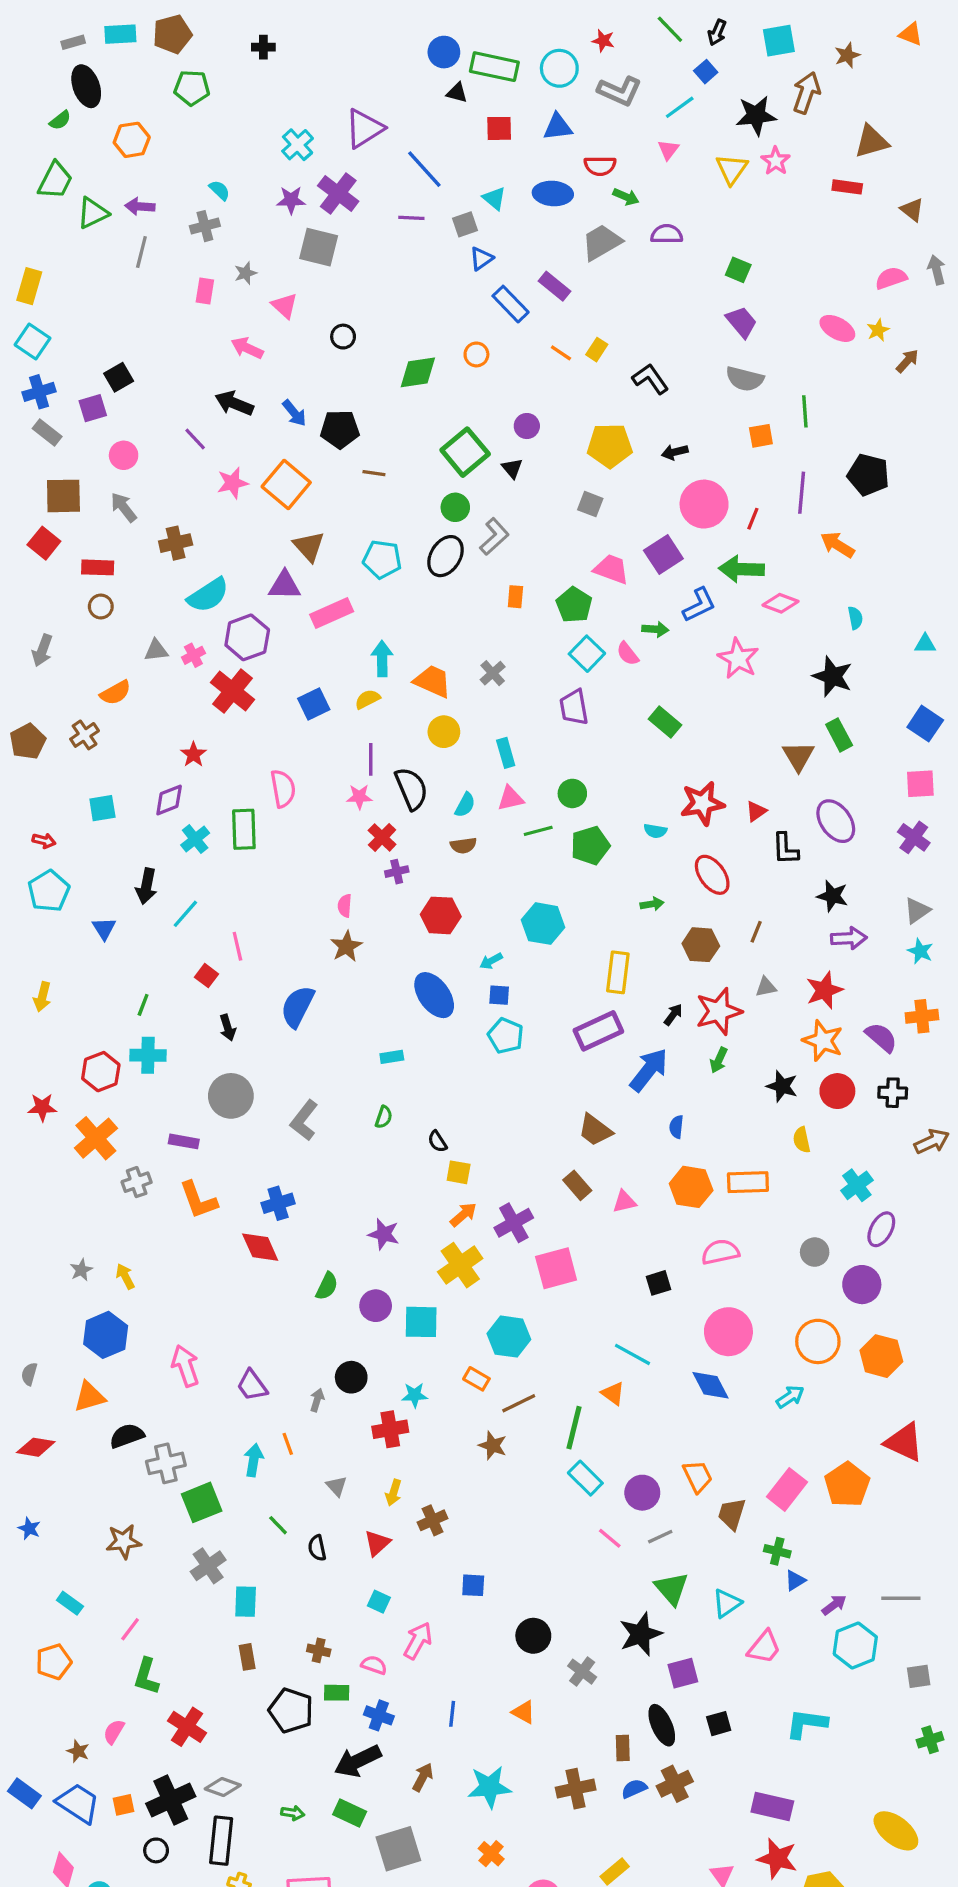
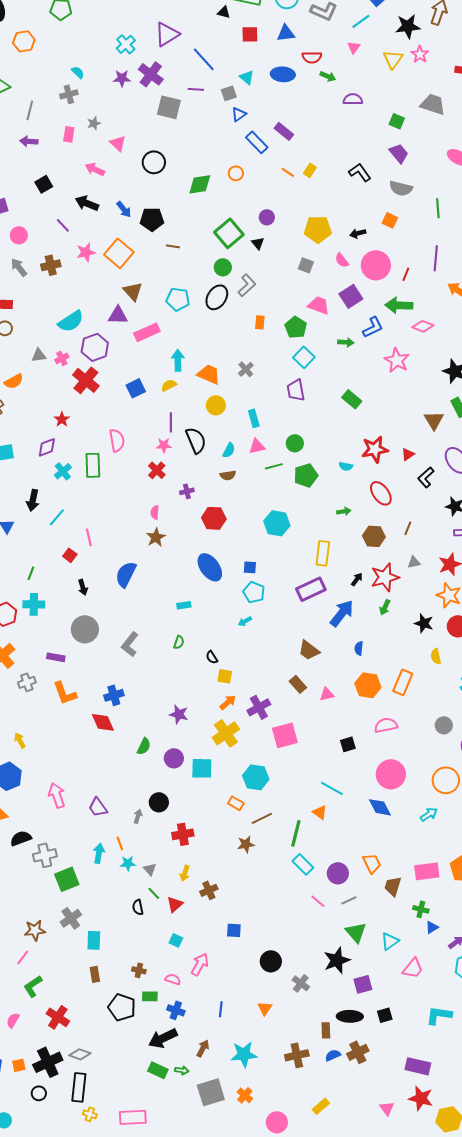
purple arrow: (140, 206) -> (29, 141), moved
gray trapezoid: (602, 242) -> (433, 104), moved, turned 48
gray square: (319, 247) -> (169, 107), moved
black circle: (343, 337) -> (154, 162), size x1.5
black square: (119, 377) -> (44, 184), moved
black L-shape: (650, 379) -> (360, 172), moved
orange square: (761, 436) -> (390, 220), moved, turned 35
brown cross: (176, 543) -> (51, 265), moved
pink semicircle: (628, 654) -> (342, 260), moved
red cross: (382, 837) -> (157, 470), moved
black L-shape: (785, 849) -> (426, 477), turned 50
cyan arrow: (491, 961) -> (245, 621), moved
orange rectangle: (748, 1182) -> (403, 682), turned -65
cyan star: (415, 1395) -> (128, 863), moved
brown star: (493, 1446) -> (246, 844), turned -30
pink rectangle: (787, 1489) -> (427, 871), turned 45
green line: (278, 1525) -> (154, 893), moved
brown star: (124, 1541) -> (35, 930), moved
green L-shape: (146, 1676) -> (33, 986), turned 40
orange triangle: (524, 1712) -> (265, 1008), turned 35
black ellipse: (662, 1725) -> (350, 1016), turned -65
green arrow: (293, 1813) -> (182, 1070), moved
gray square: (398, 1849) -> (211, 1092), moved

